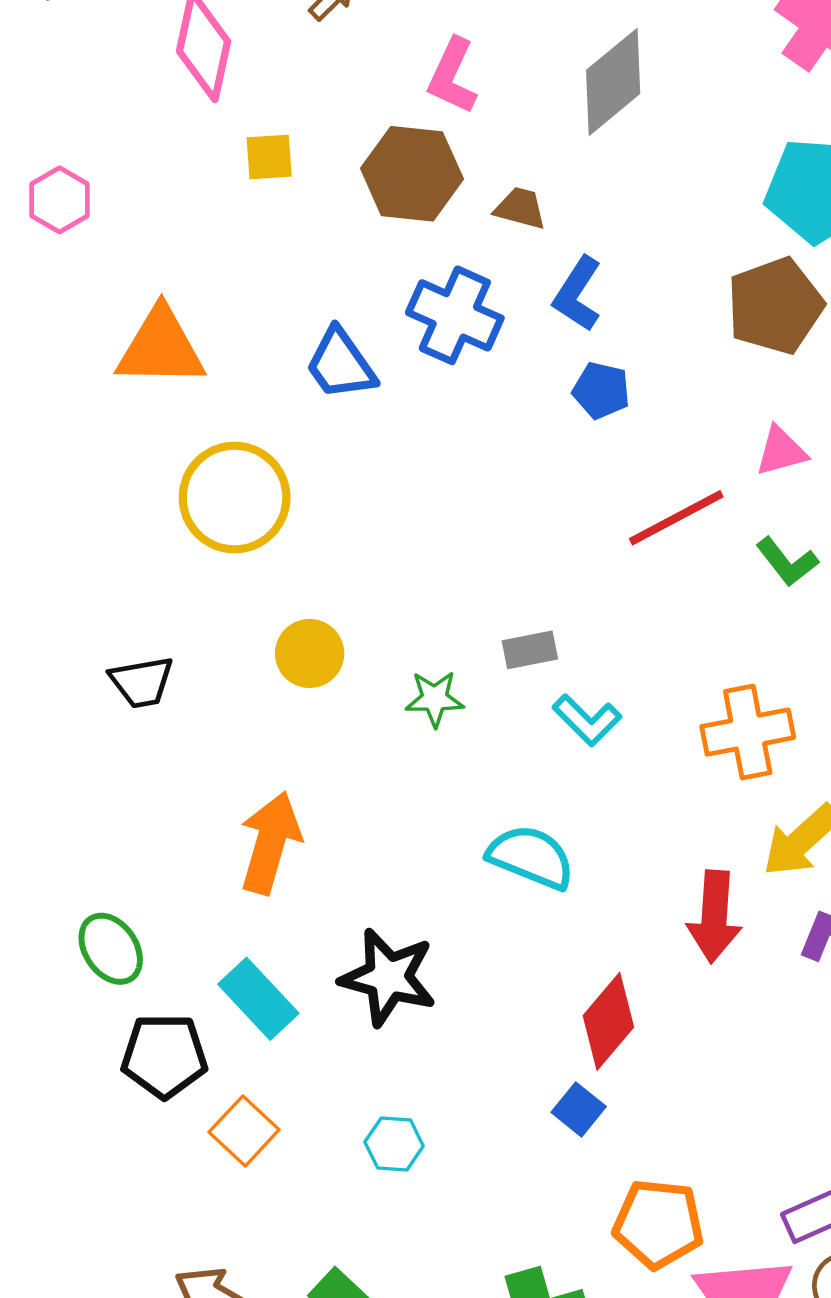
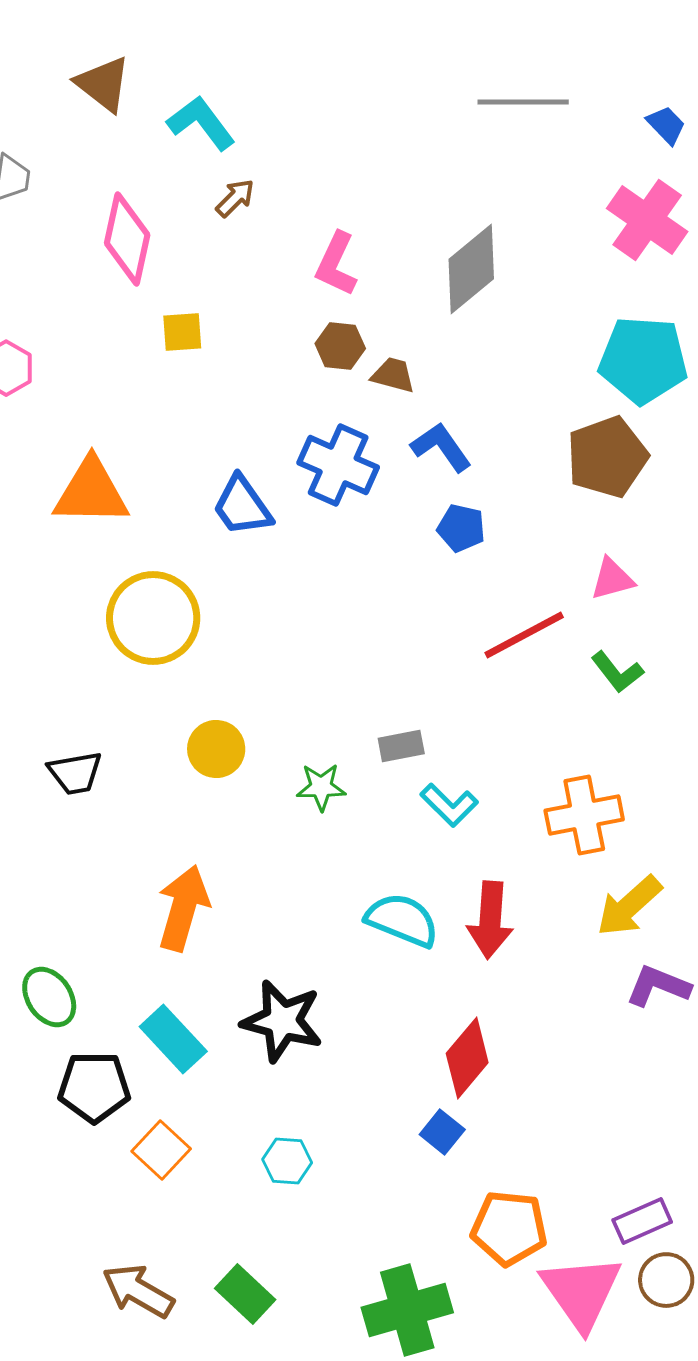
brown hexagon: (412, 174) -> (340, 346), moved, size x0.6
blue L-shape: (577, 294) -> (441, 447), turned 112
red arrow: (714, 917) -> (490, 920), moved

